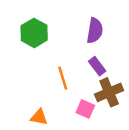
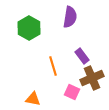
purple semicircle: (95, 31) -> (70, 17), moved

